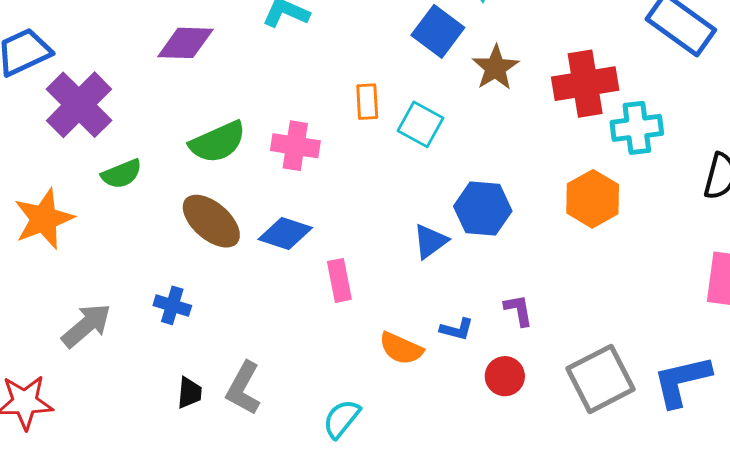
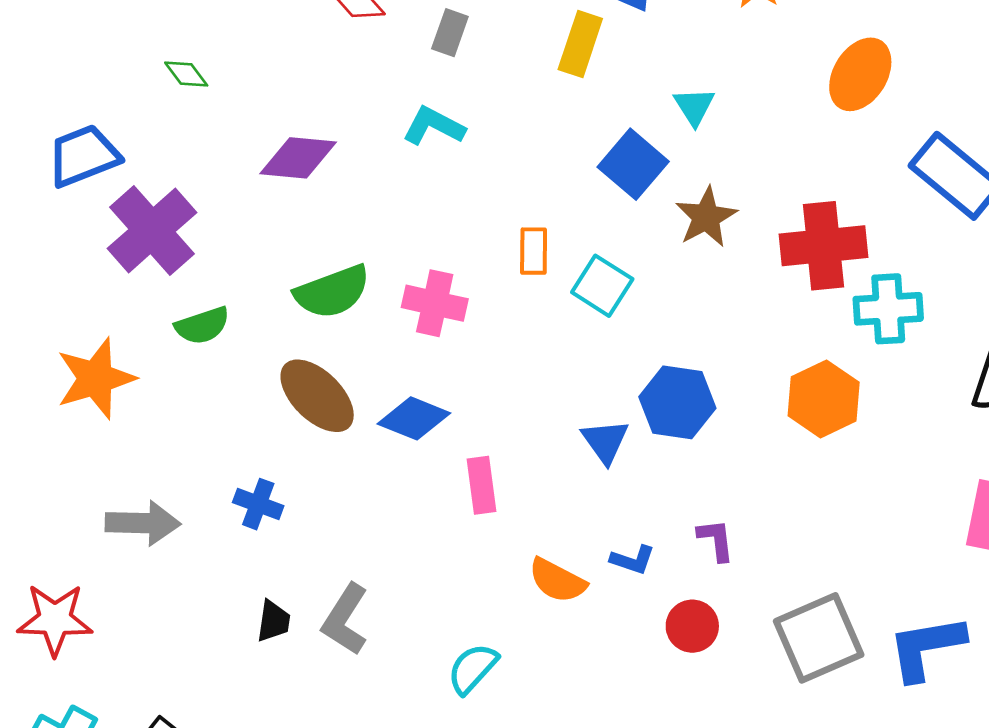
blue triangle: (430, 241) -> (605, 441), turned -33
gray arrow: (86, 325) -> (143, 523), turned 38

